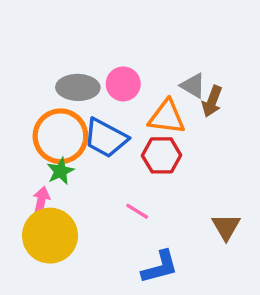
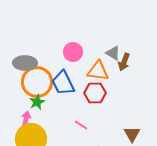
gray ellipse: (78, 87) -> (25, 63), moved
blue trapezoid: (106, 138) -> (63, 83), turned 36

